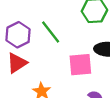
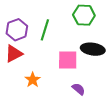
green line: (51, 32) -> (45, 30), turned 50

